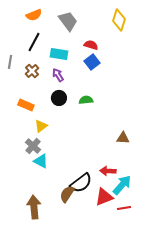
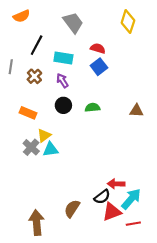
orange semicircle: (34, 15) -> (21, 16), moved
brown triangle: (123, 138) -> (137, 111), moved
gray cross: (33, 146) -> (31, 147), moved
cyan triangle: (41, 161) -> (51, 149), moved, turned -35
black semicircle: (81, 183) -> (102, 197), moved, size x0.7

